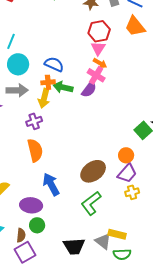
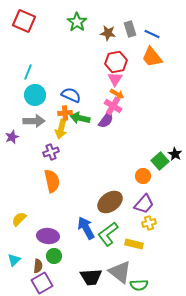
orange circle: (126, 155) -> (143, 176), moved
blue arrow: (51, 184) -> (86, 228), moved
yellow rectangle: (117, 234) -> (134, 244), moved
gray triangle: (103, 241) -> (120, 272), size x1.4

